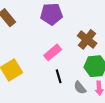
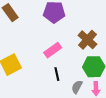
gray semicircle: (80, 88) -> (77, 87), turned 64

